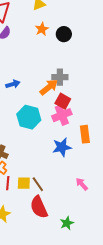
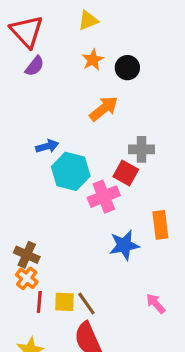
gray cross: (60, 77) -> (142, 149), moved
orange arrow: (49, 87) -> (104, 108), moved
pink cross: (62, 115) -> (104, 197), moved
cyan hexagon: (29, 117) -> (71, 171), moved

